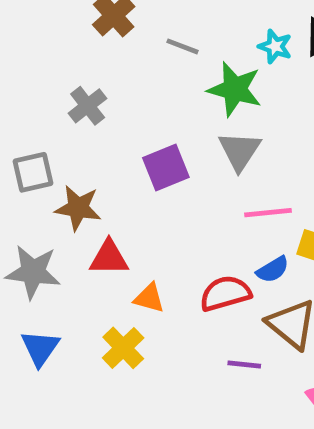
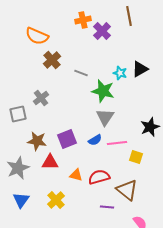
purple square: (166, 168) -> (67, 139), moved
gray square: (33, 172) -> (18, 114), moved
blue semicircle: (273, 270) -> (95, 140), moved
gray star: (33, 272) -> (18, 168), turned -30
orange triangle: (149, 298) -> (76, 175), moved

